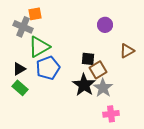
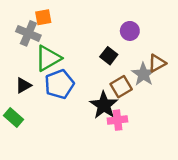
black square: (88, 59) -> (109, 56), moved, turned 32
green rectangle: (20, 88) -> (14, 118), moved
gray star: (103, 88) -> (143, 74), moved
pink cross: (111, 114) -> (117, 120), moved

